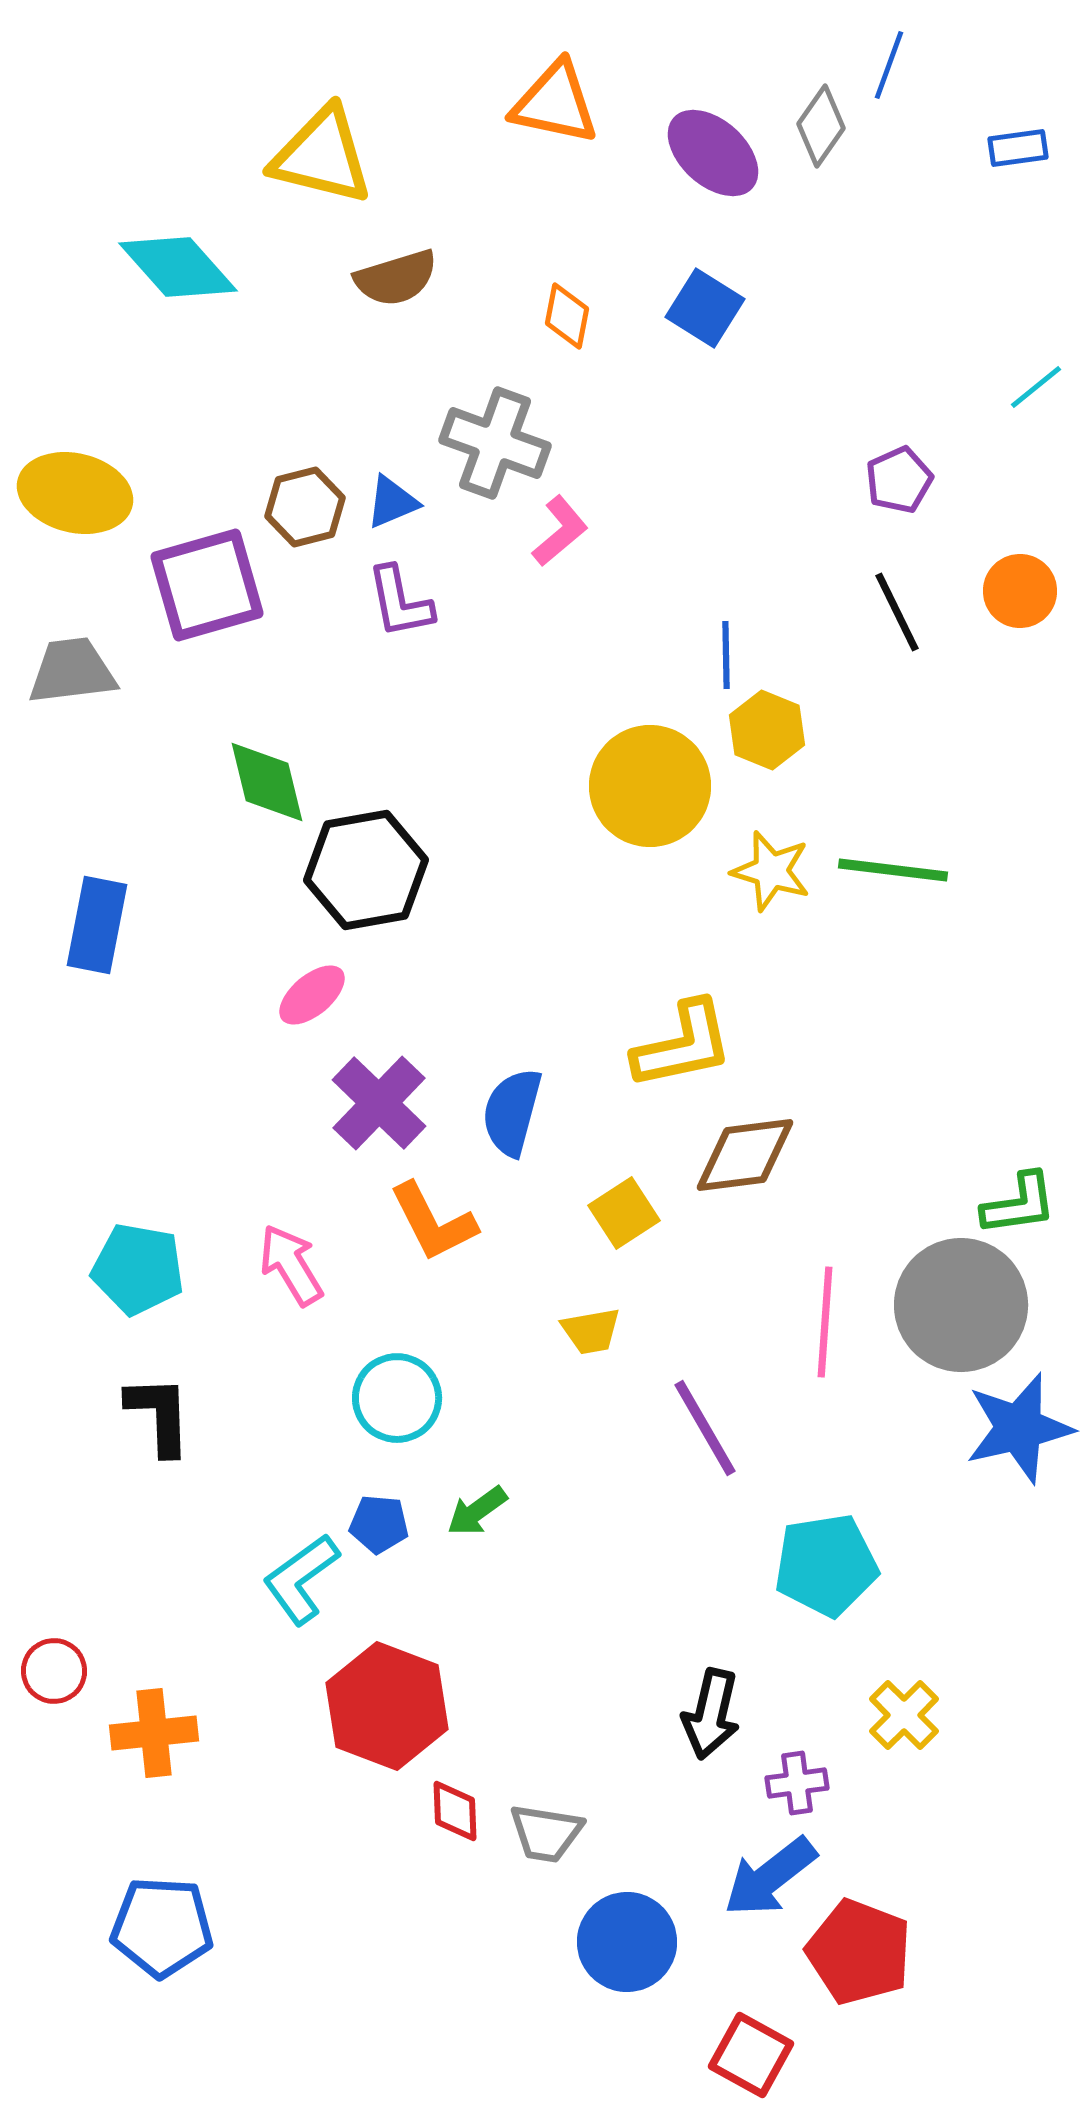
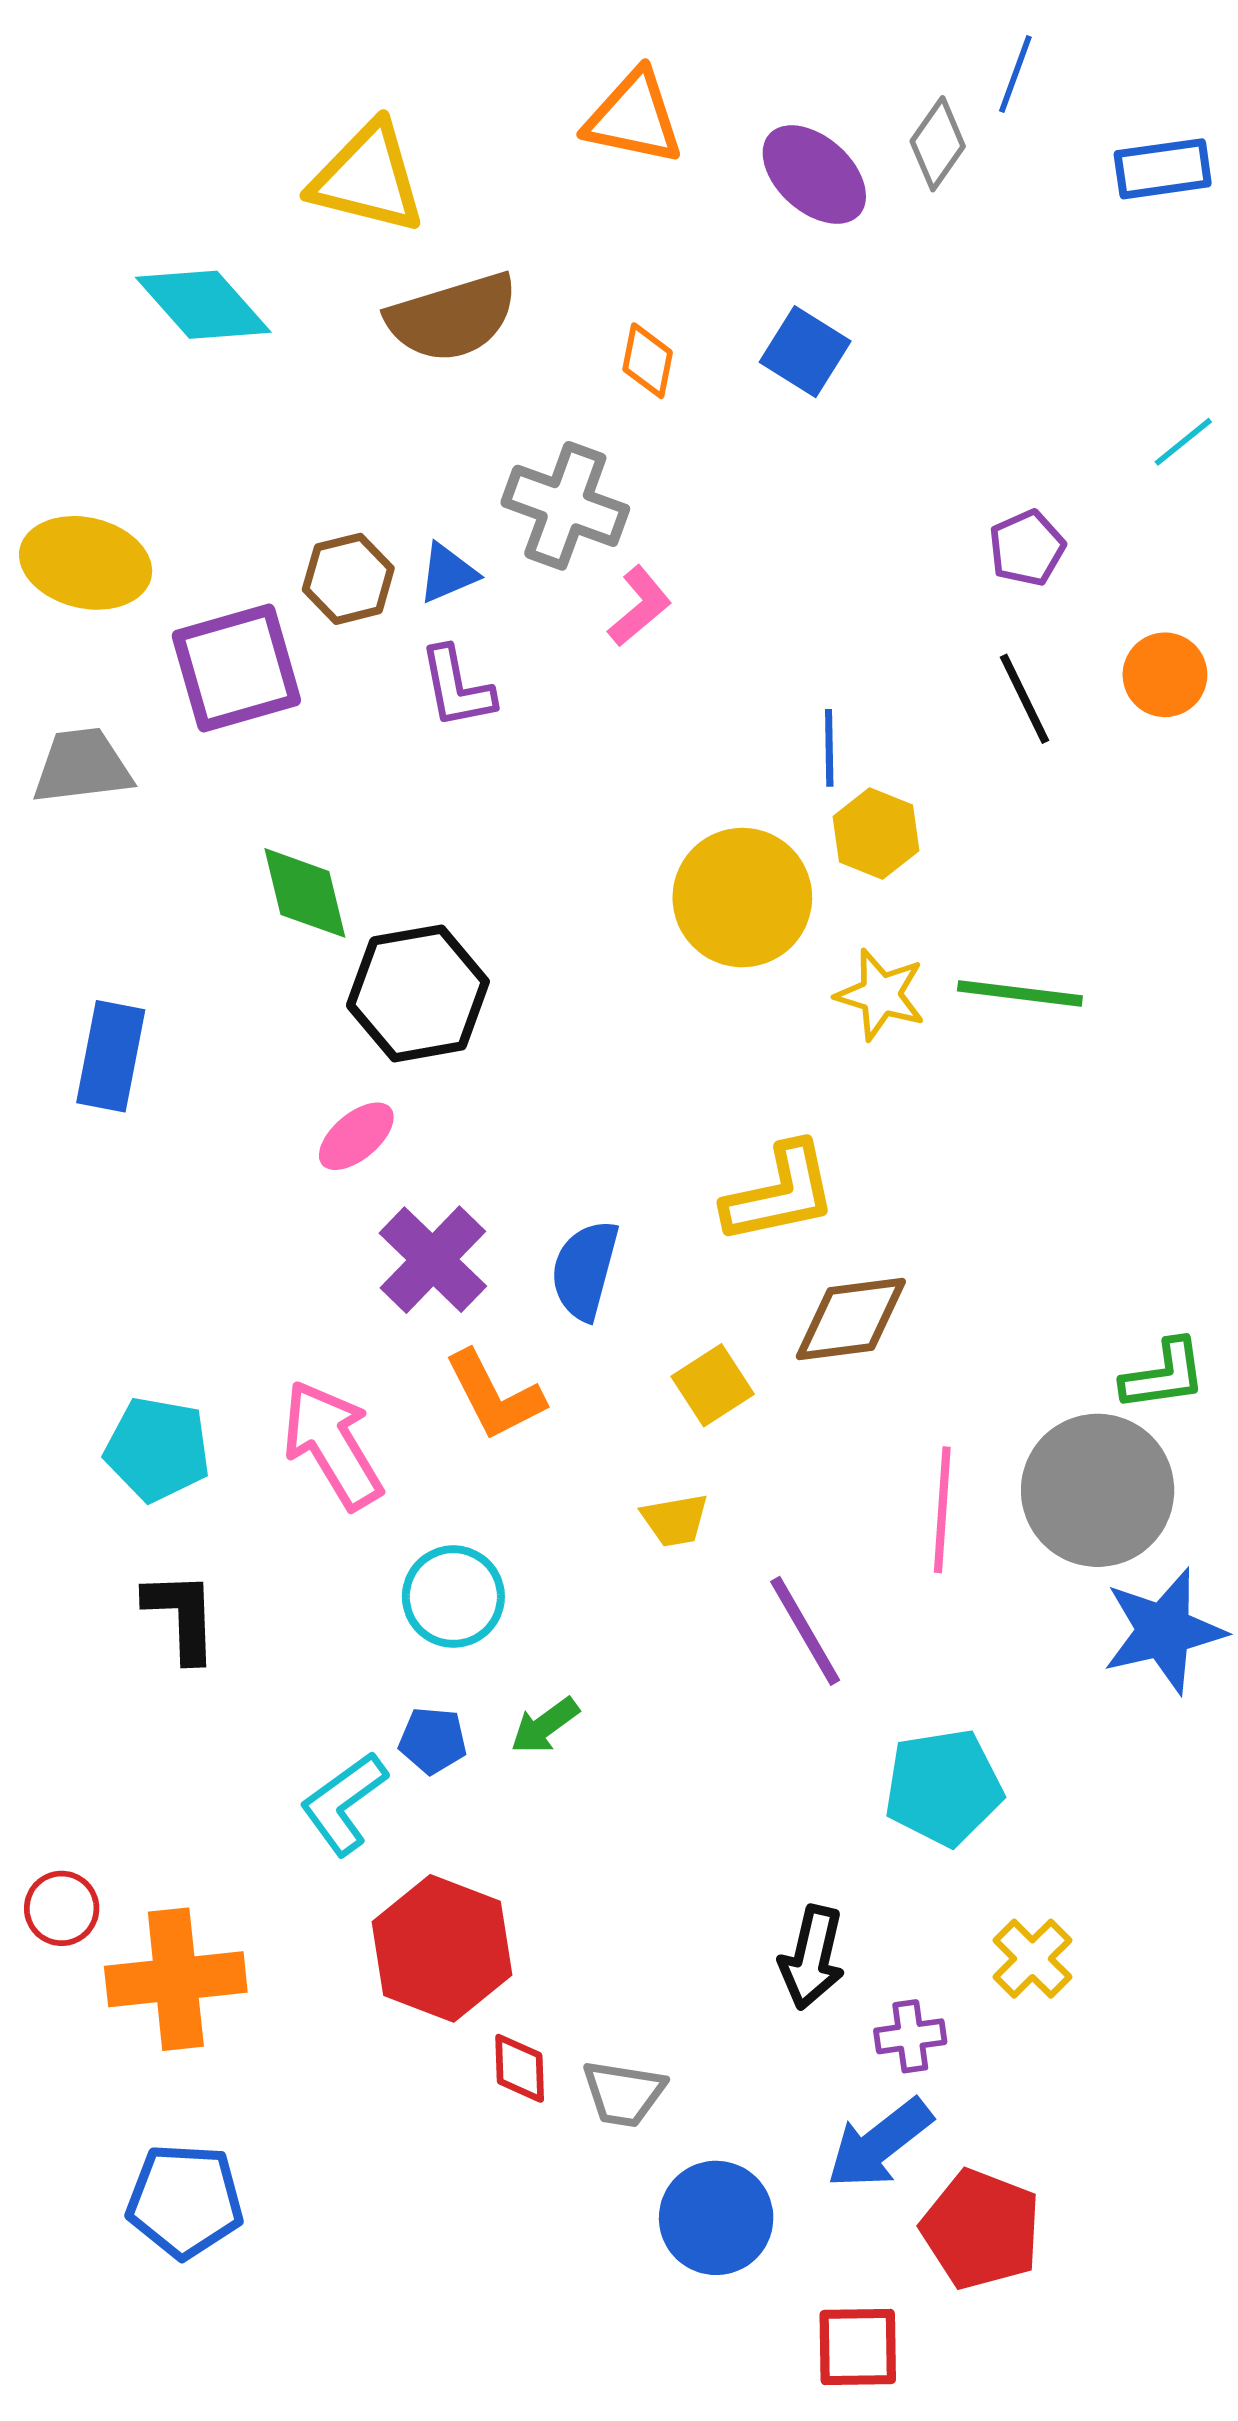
blue rectangle: (1018, 148) -> (1163, 169), size x1.4
brown semicircle: (396, 278) -> (452, 317), size x1.4
pink arrow: (291, 1265) -> (332, 1445), size x1.4
orange cross: (154, 1733) -> (176, 1979), size x1.4
red square: (751, 2055) -> (858, 2347), turned -30

